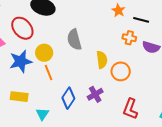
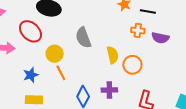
blue star: (21, 61) -> (31, 75), moved, size x0.7
purple cross: (95, 94) -> (109, 90), turned 35

